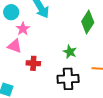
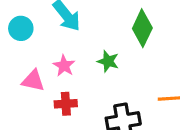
pink star: (23, 29) -> (64, 66), moved
green star: (70, 52) -> (108, 61), moved

